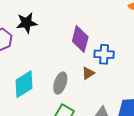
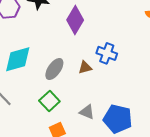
purple diamond: (80, 39) -> (75, 20), moved

